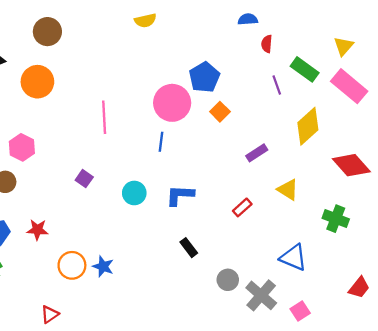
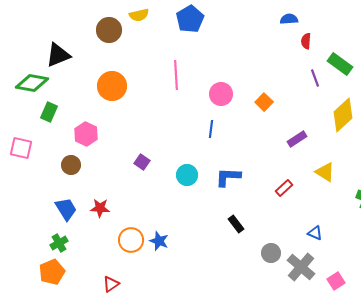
yellow semicircle: (145, 20) -> (139, 15), moved
blue pentagon: (204, 77) -> (190, 19), moved
orange circle: (37, 82) -> (112, 86), moved
pink circle: (172, 103) -> (221, 94), size x0.7
pink line: (104, 117) -> (176, 75), moved
blue triangle: (293, 258) -> (315, 233), moved, size x0.6

